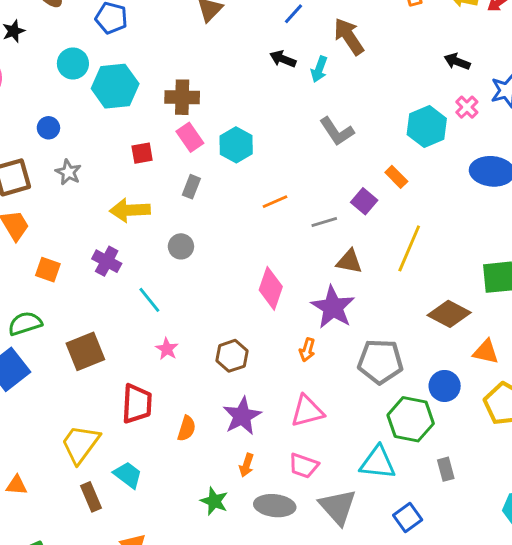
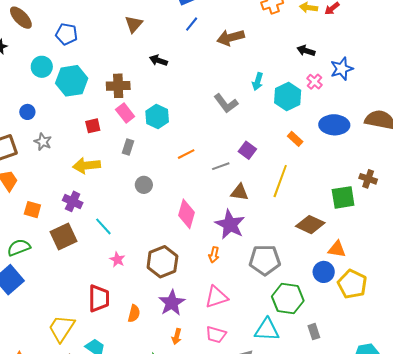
brown arrow: (349, 36) -> (231, 38), turned -68
black arrow: (283, 59) -> (158, 60), moved
cyan arrow: (319, 69) -> (258, 82), moved
orange rectangle: (396, 177) -> (295, 139), moved
gray circle: (181, 246) -> (144, 185), moved
brown square: (85, 351) -> (64, 237), moved
brown hexagon: (232, 356) -> (162, 262), size x1.4
blue circle: (445, 386) -> (324, 272), moved

